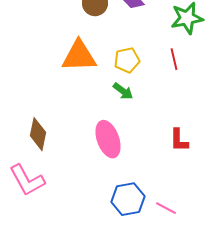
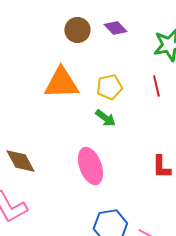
brown diamond: (38, 134) -> (20, 161), turned -40

